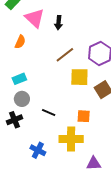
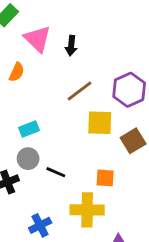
cyan rectangle: (19, 79) -> (29, 129), moved
gray circle: (22, 99) -> (28, 159), moved
blue cross: (38, 150) -> (40, 225), turned 35

